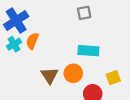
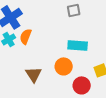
brown triangle: (50, 75) -> (34, 74), moved

